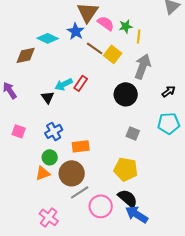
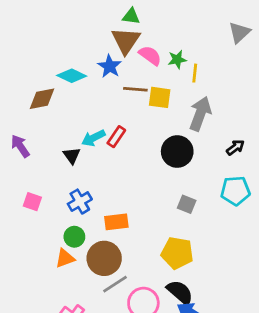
brown line: (95, 48) -> (135, 89), turned -30
yellow square: (113, 54) -> (160, 97), turned -30

